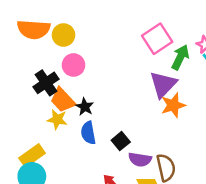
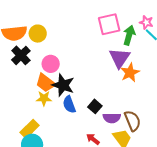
pink square: (157, 39) -> (109, 24), turned 30
pink circle: (74, 65) -> (51, 64), moved
black cross: (46, 83) -> (21, 55), moved
black star: (85, 107) -> (63, 85), size x1.6

